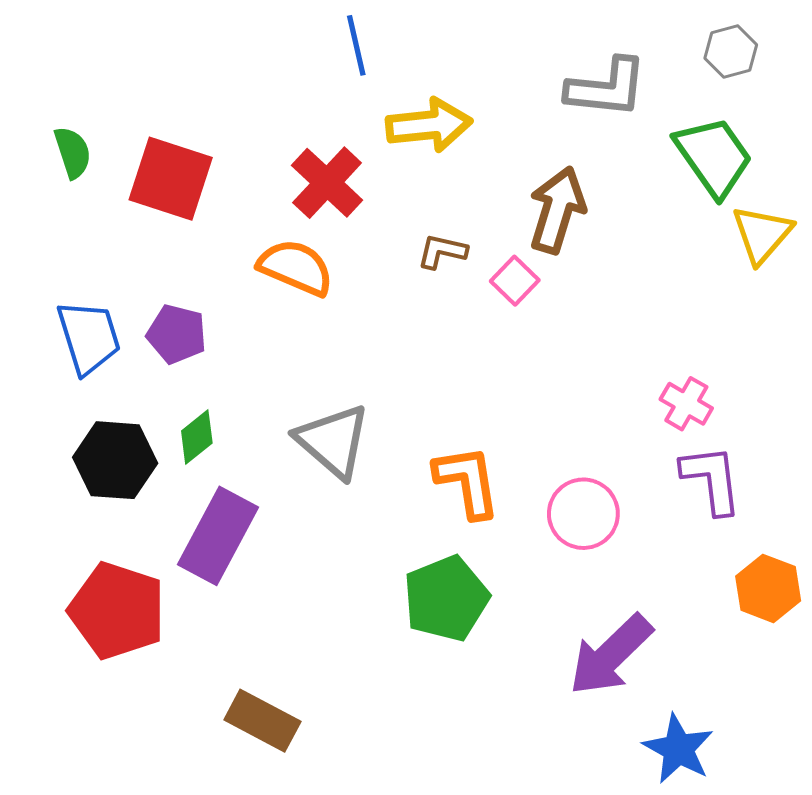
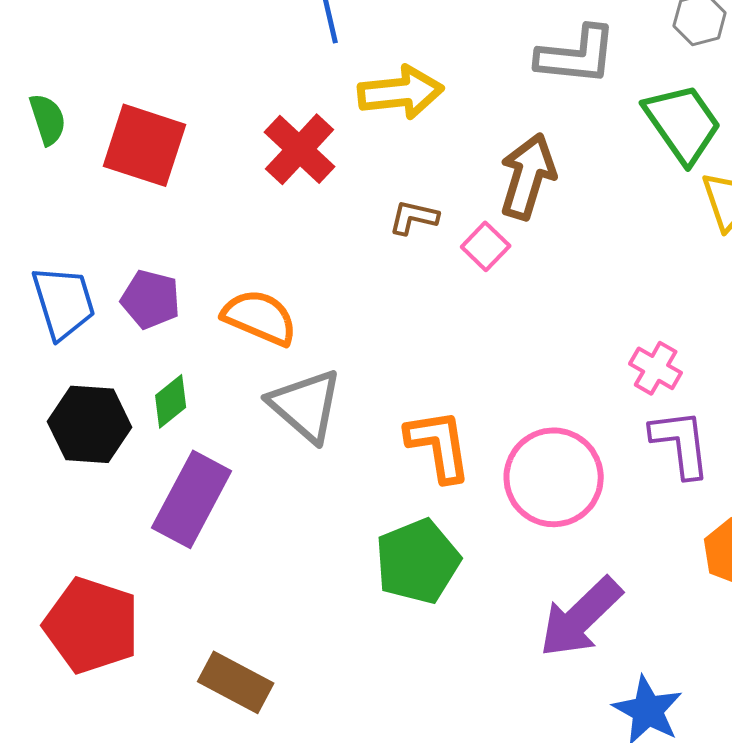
orange semicircle: (296, 267) -> (260, 317), moved
pink circle: (583, 514) -> (554, 477), size x1.4
red pentagon: (117, 611) -> (92, 625), moved

